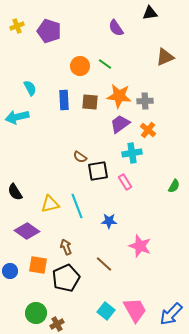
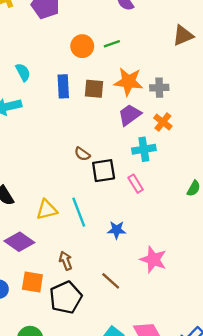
green line: (105, 64) -> (112, 44), turned -56

